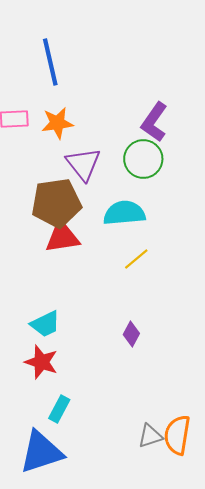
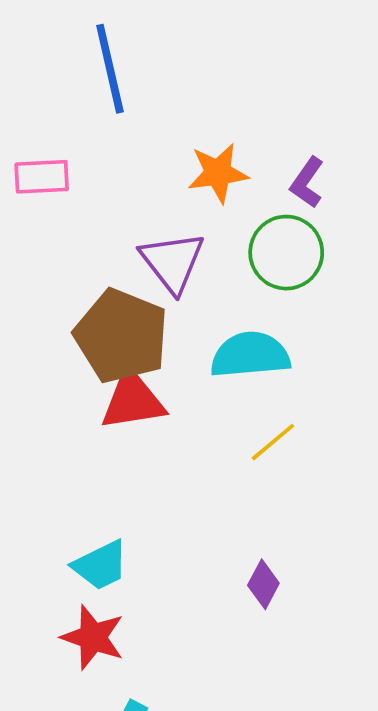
purple L-shape: (154, 122) -> (307, 182), size x0.7
orange star: (57, 123) -> (218, 173), moved
brown pentagon: (56, 203) -> (121, 336), turned 30

